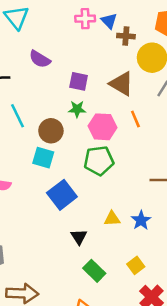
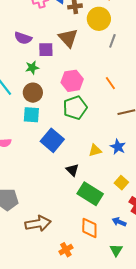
purple semicircle: (40, 59) -> (23, 38), moved
brown triangle: (121, 84) -> (68, 38), moved, turned 30
green star: (77, 109) -> (32, 68), moved
orange line: (135, 119) -> (110, 83), moved
green rectangle: (94, 271) -> (90, 194), size x1.4

